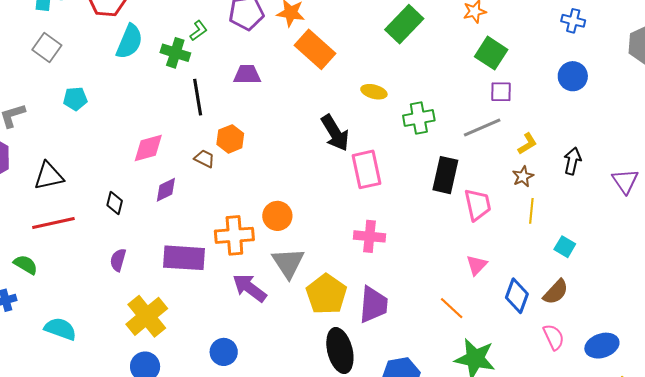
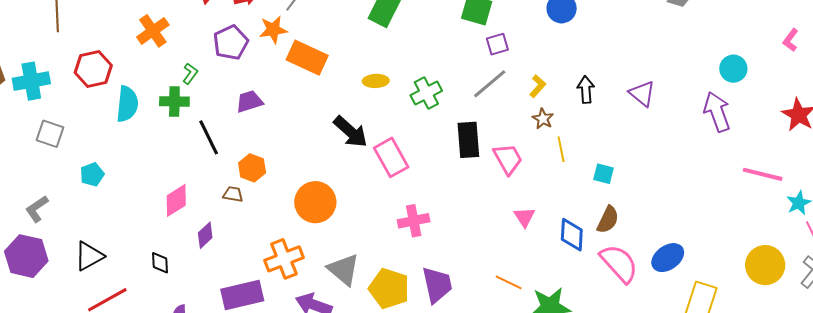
orange circle: (277, 216) -> (315, 202), moved, size x1.4
orange line: (452, 308) -> (509, 282), moved
pink semicircle: (554, 337) -> (619, 263), size x1.6

